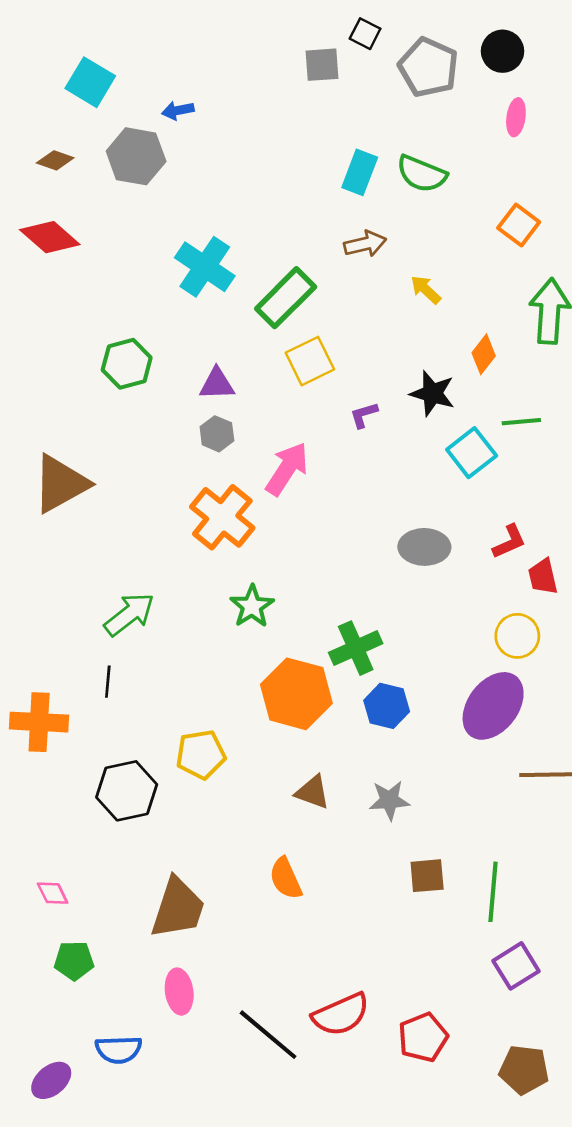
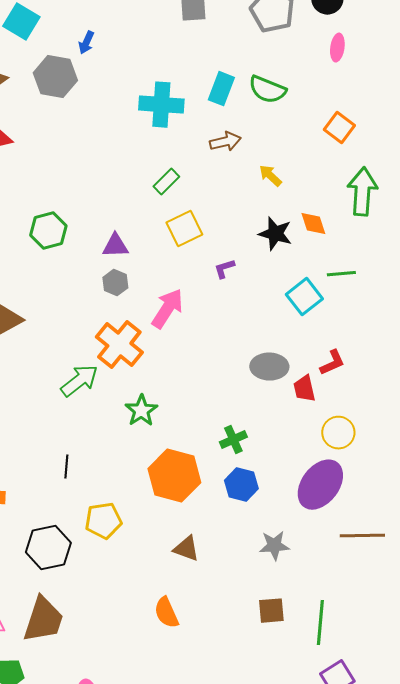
blue arrow: (178, 110) -> (86, 43), turned -55
cyan cross: (205, 267) -> (161, 105), moved, turned -30
green rectangle: (286, 298) -> (166, 182), size x0.6
orange diamond: (484, 354) -> (313, 224), turned -56
black star: (432, 393) -> (275, 234), moved
red trapezoid: (543, 577) -> (304, 389), moved
green arrow: (129, 614) -> (79, 381), moved
green cross: (356, 648) -> (233, 440), moved, size x0.7
black line: (108, 682) -> (66, 467), moved
gray star: (389, 800) -> (274, 546), moved
brown trapezoid: (178, 908) -> (43, 620), moved

